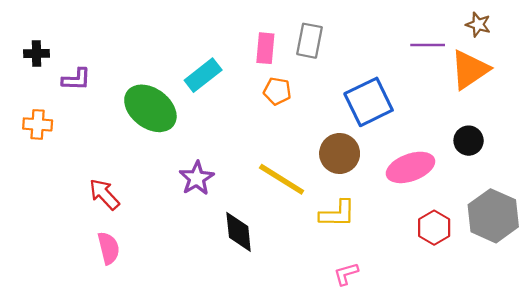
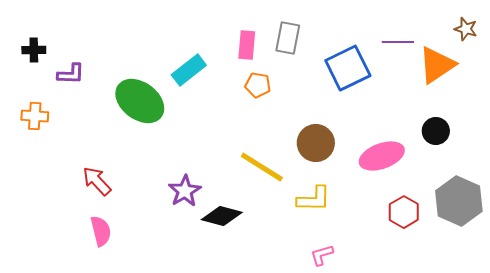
brown star: (478, 25) -> (466, 29), moved
blue square: (369, 102) -> (348, 68), moved
purple star: (197, 178) -> (185, 191), moved
black diamond: (239, 232) -> (222, 216), turned -69

